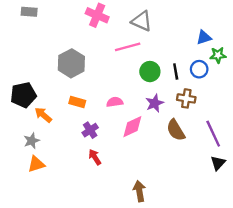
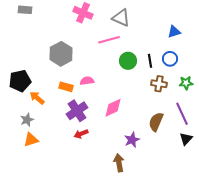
green star: (218, 55) -> (186, 83), moved
pink semicircle: (115, 102) -> (87, 81), moved
purple star: (155, 103) -> (132, 140), moved
purple cross: (90, 130) -> (77, 111), size x1.5
brown semicircle: (176, 130) -> (156, 122), moved, turned 54
red arrow: (95, 157) -> (81, 134), turned -80

